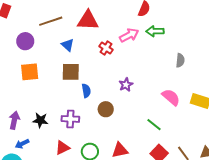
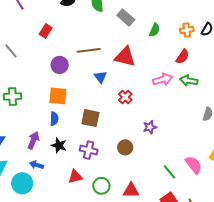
red cross: (106, 48) -> (125, 97), moved
brown square: (71, 72) -> (90, 118), moved
blue semicircle: (86, 91) -> (54, 119), moved
pink semicircle: (171, 97) -> (194, 165), moved
blue arrow: (22, 144) -> (36, 165), turned 32

